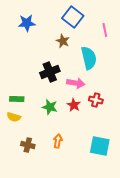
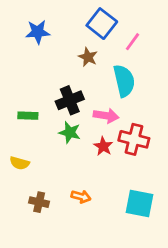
pink line: (105, 30) -> (133, 42), moved, turned 48
green rectangle: (17, 99) -> (28, 116), moved
red cross: (96, 100) -> (134, 139), size x1.5
green star: (50, 107) -> (70, 132), moved
orange arrow: (58, 141) -> (81, 197), turned 96

